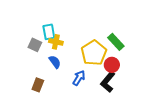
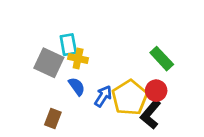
gray square: (35, 45) -> (49, 63), size x1.5
yellow pentagon: (94, 53) -> (130, 98), moved
blue arrow: (79, 78) -> (103, 96), moved

